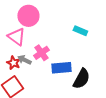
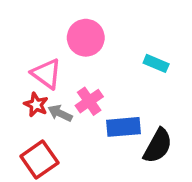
pink circle: (28, 16) -> (86, 38), moved
red star: (13, 63) -> (36, 105), moved

